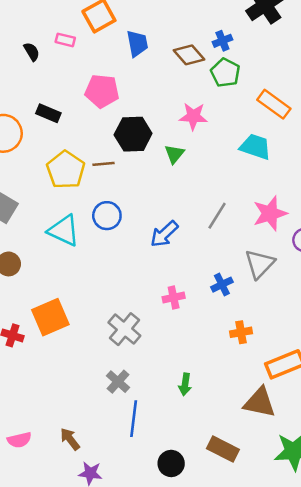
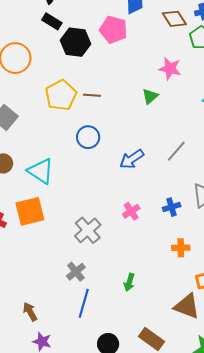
pink pentagon: (102, 91) -> (113, 30), moved
black rectangle: (48, 113) -> (52, 21), moved
black hexagon: (133, 134) -> (76, 42), moved
cyan triangle: (64, 231) -> (41, 171), moved
pink cross: (174, 297) -> (131, 211), turned -30

